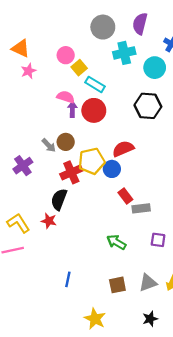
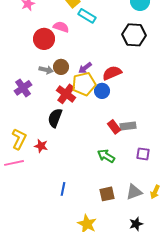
purple arrow: (72, 109) -> (85, 68), moved, turned -128
red circle: (94, 110) -> (44, 39), moved
gray arrow: (49, 145) -> (46, 70), turned -32
red cross: (71, 172) -> (66, 94), turned -30
red rectangle: (125, 196) -> (114, 127), moved
red star: (49, 221) -> (41, 146), moved
yellow L-shape: (18, 223) -> (19, 139), turned 60

